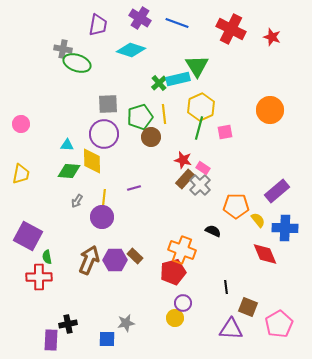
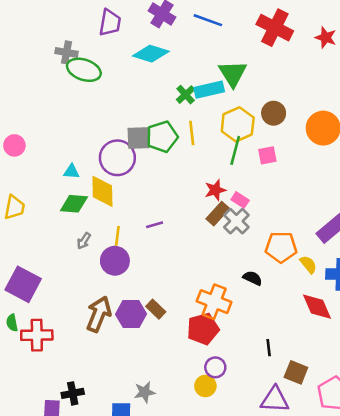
gray square: (108, 104) -> (138, 138), moved
brown circle: (151, 137) -> (274, 113), moved
red star: (183, 160) -> (215, 190), turned -30
green semicircle: (47, 257) -> (12, 323), moved

